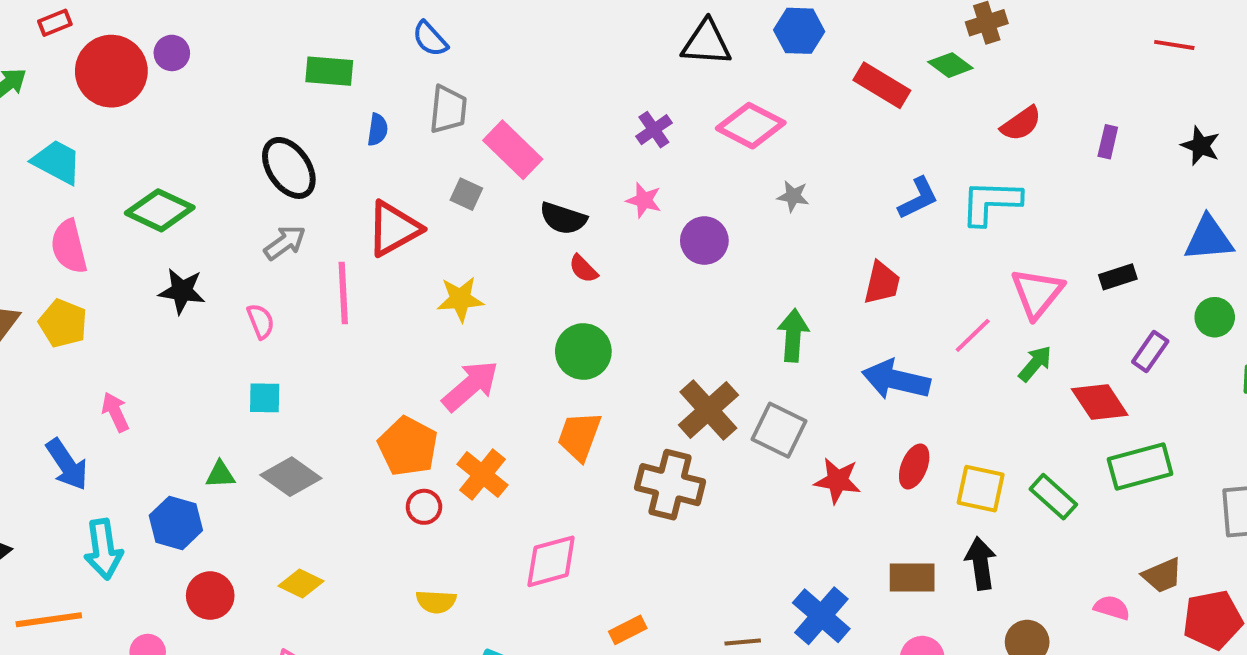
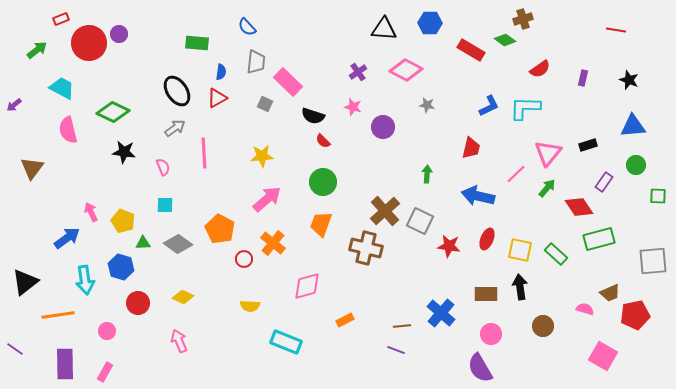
red triangle: (394, 228) -> (217, 98), moved, size x0.7
yellow pentagon: (63, 323) -> (123, 221), moved
green arrow: (793, 335) -> (427, 174), size x0.7
orange pentagon: (408, 446) -> (220, 229), moved
blue arrow: (67, 464) -> (67, 238), turned -92

